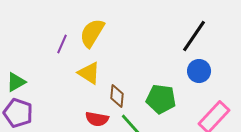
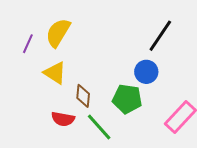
blue circle: (199, 71) -> (146, 72), moved

